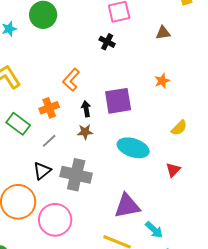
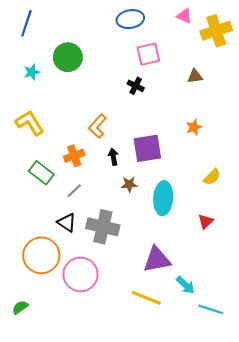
brown star: (85, 132) -> (129, 184), moved
cyan ellipse: (133, 148) -> (163, 198), turned 76
black triangle: (42, 171) -> (67, 223), turned -48

